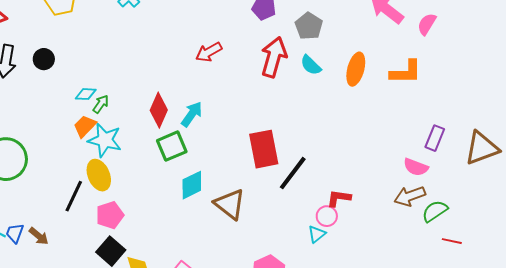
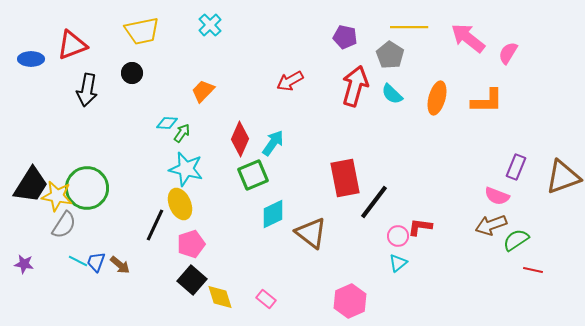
black circle: (44, 59) -> (132, 73), moved
orange trapezoid: (85, 126) -> (203, 91), moved
pink circle: (327, 216) -> (398, 236), moved

